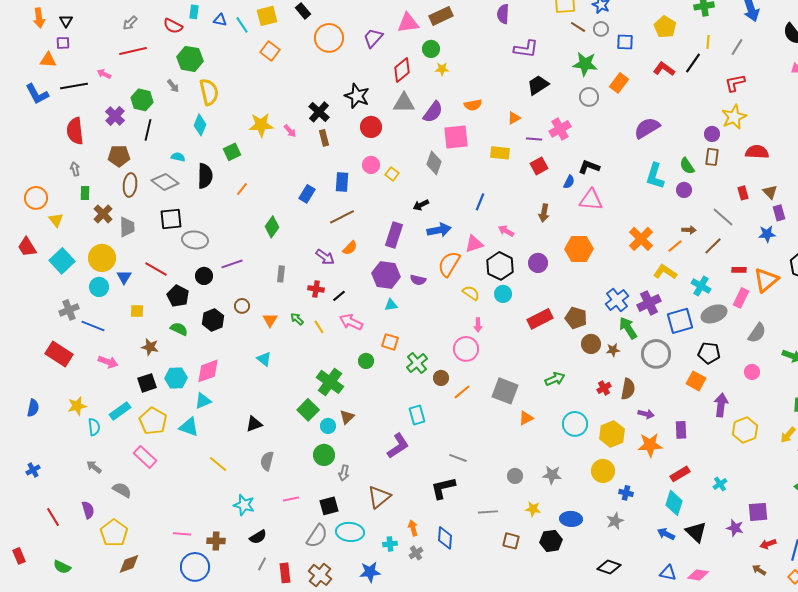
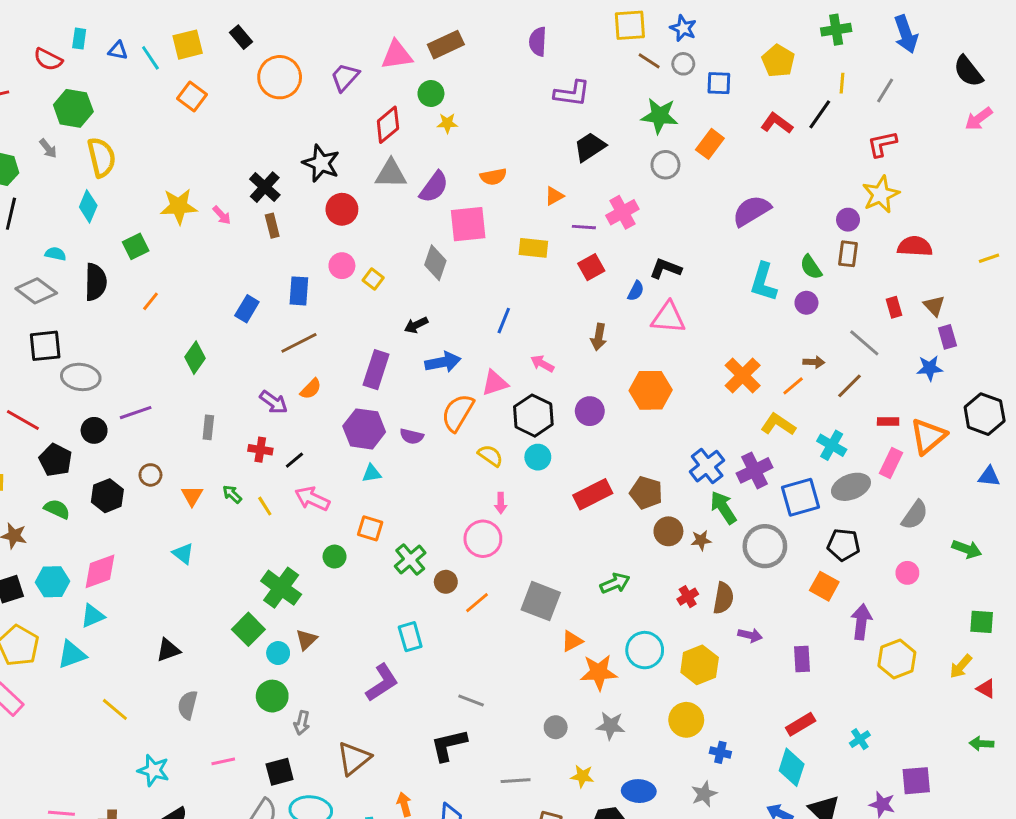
cyan triangle: (189, 427) -> (72, 654), turned -40
orange star: (650, 445) -> (599, 672), moved

